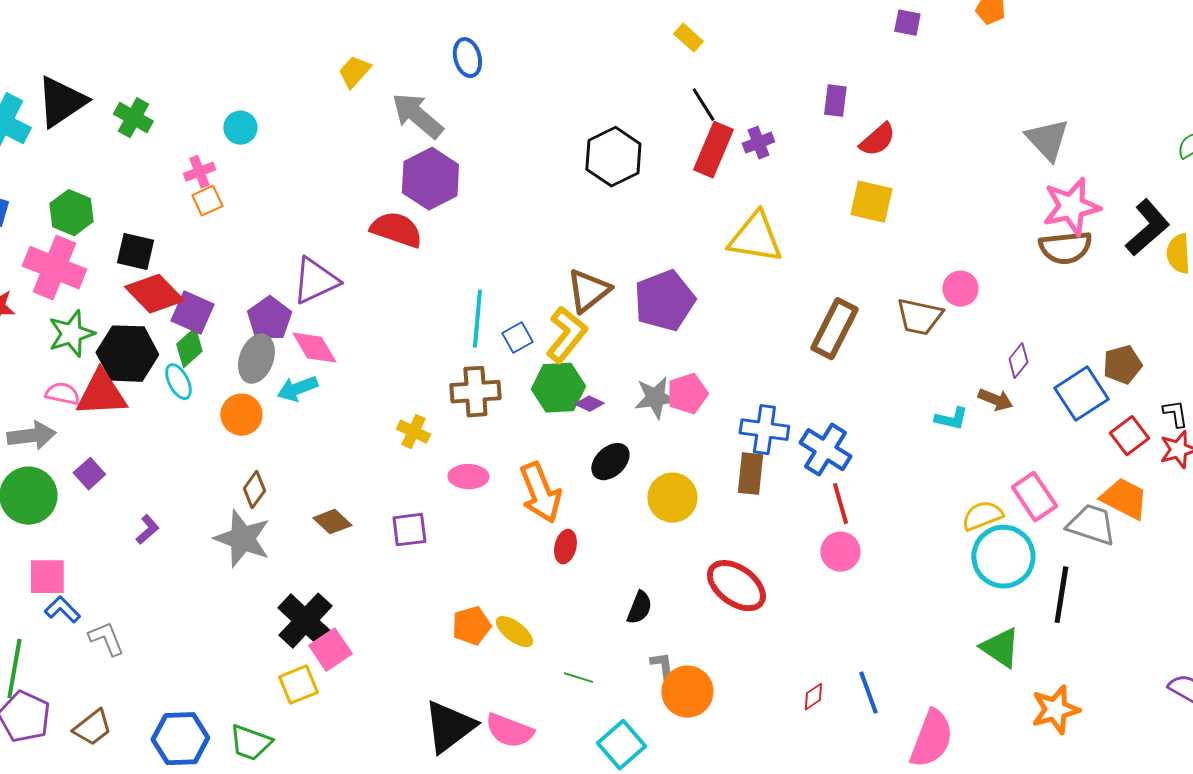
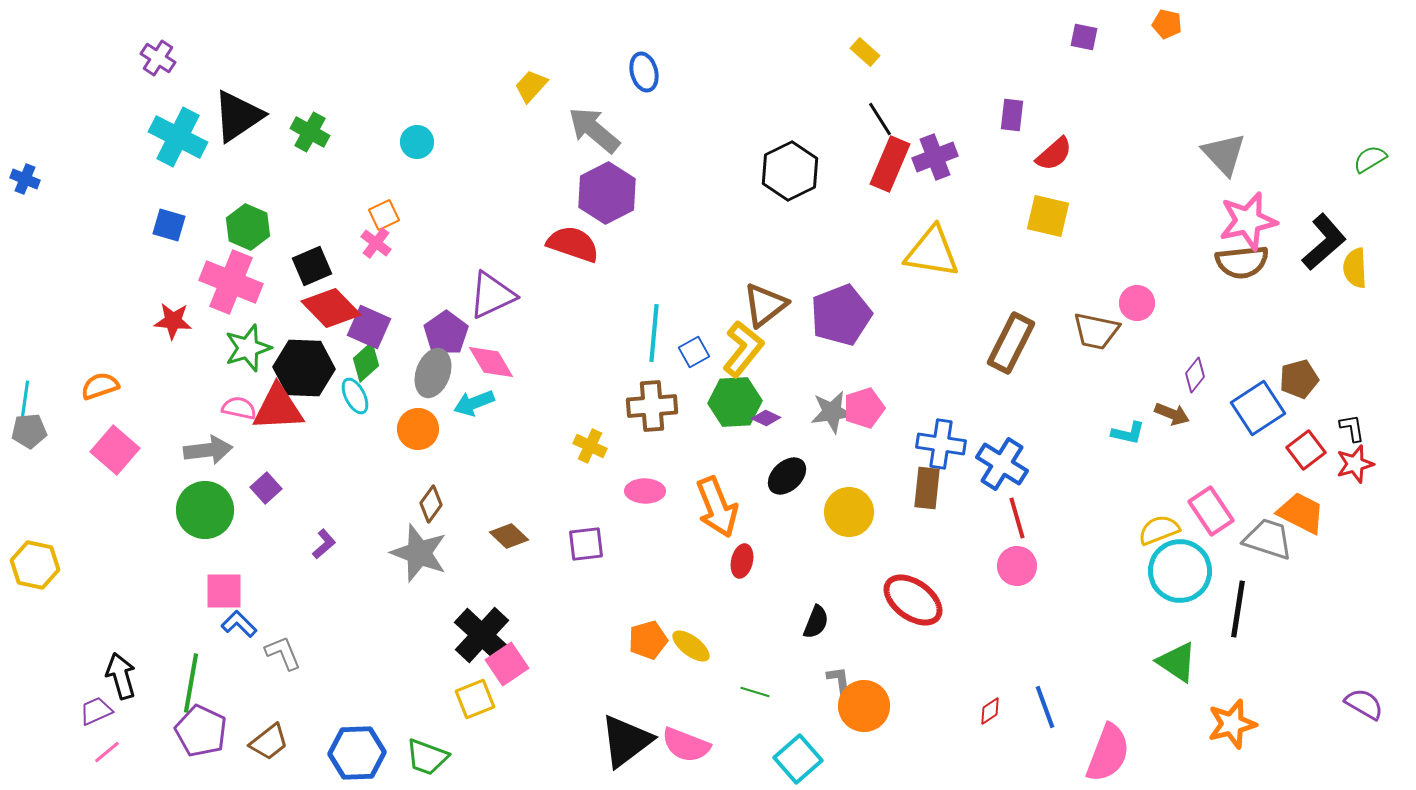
purple cross: (758, 143) -> (935, 157), size x1.4
pink cross: (199, 172) -> (376, 243), moved, turned -32
black square: (135, 252) -> (312, 266), turned -36

